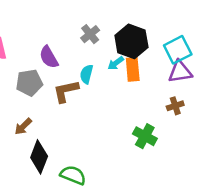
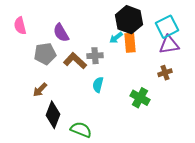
gray cross: (90, 34) -> (95, 56), moved, turned 35
cyan semicircle: (86, 74) -> (98, 85), moved
brown L-shape: (66, 91) -> (75, 61), turned 55

